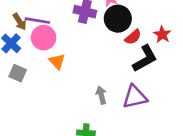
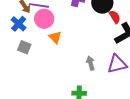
red semicircle: (133, 37) -> (115, 17), turned -80

